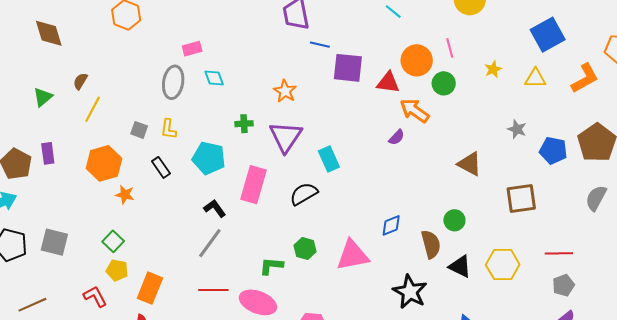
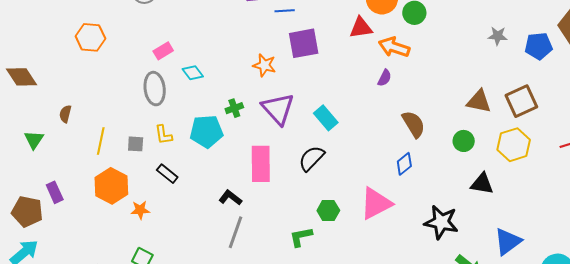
purple square: (348, 68) -> (304, 43), moved
yellow line: (93, 109) -> (101, 141), moved
cyan pentagon: (209, 158) -> (206, 131), moved
brown triangle: (470, 164) -> (479, 101), moved
brown semicircle: (431, 244) -> (414, 124), moved
yellow hexagon: (503, 265) -> (514, 145), moved

